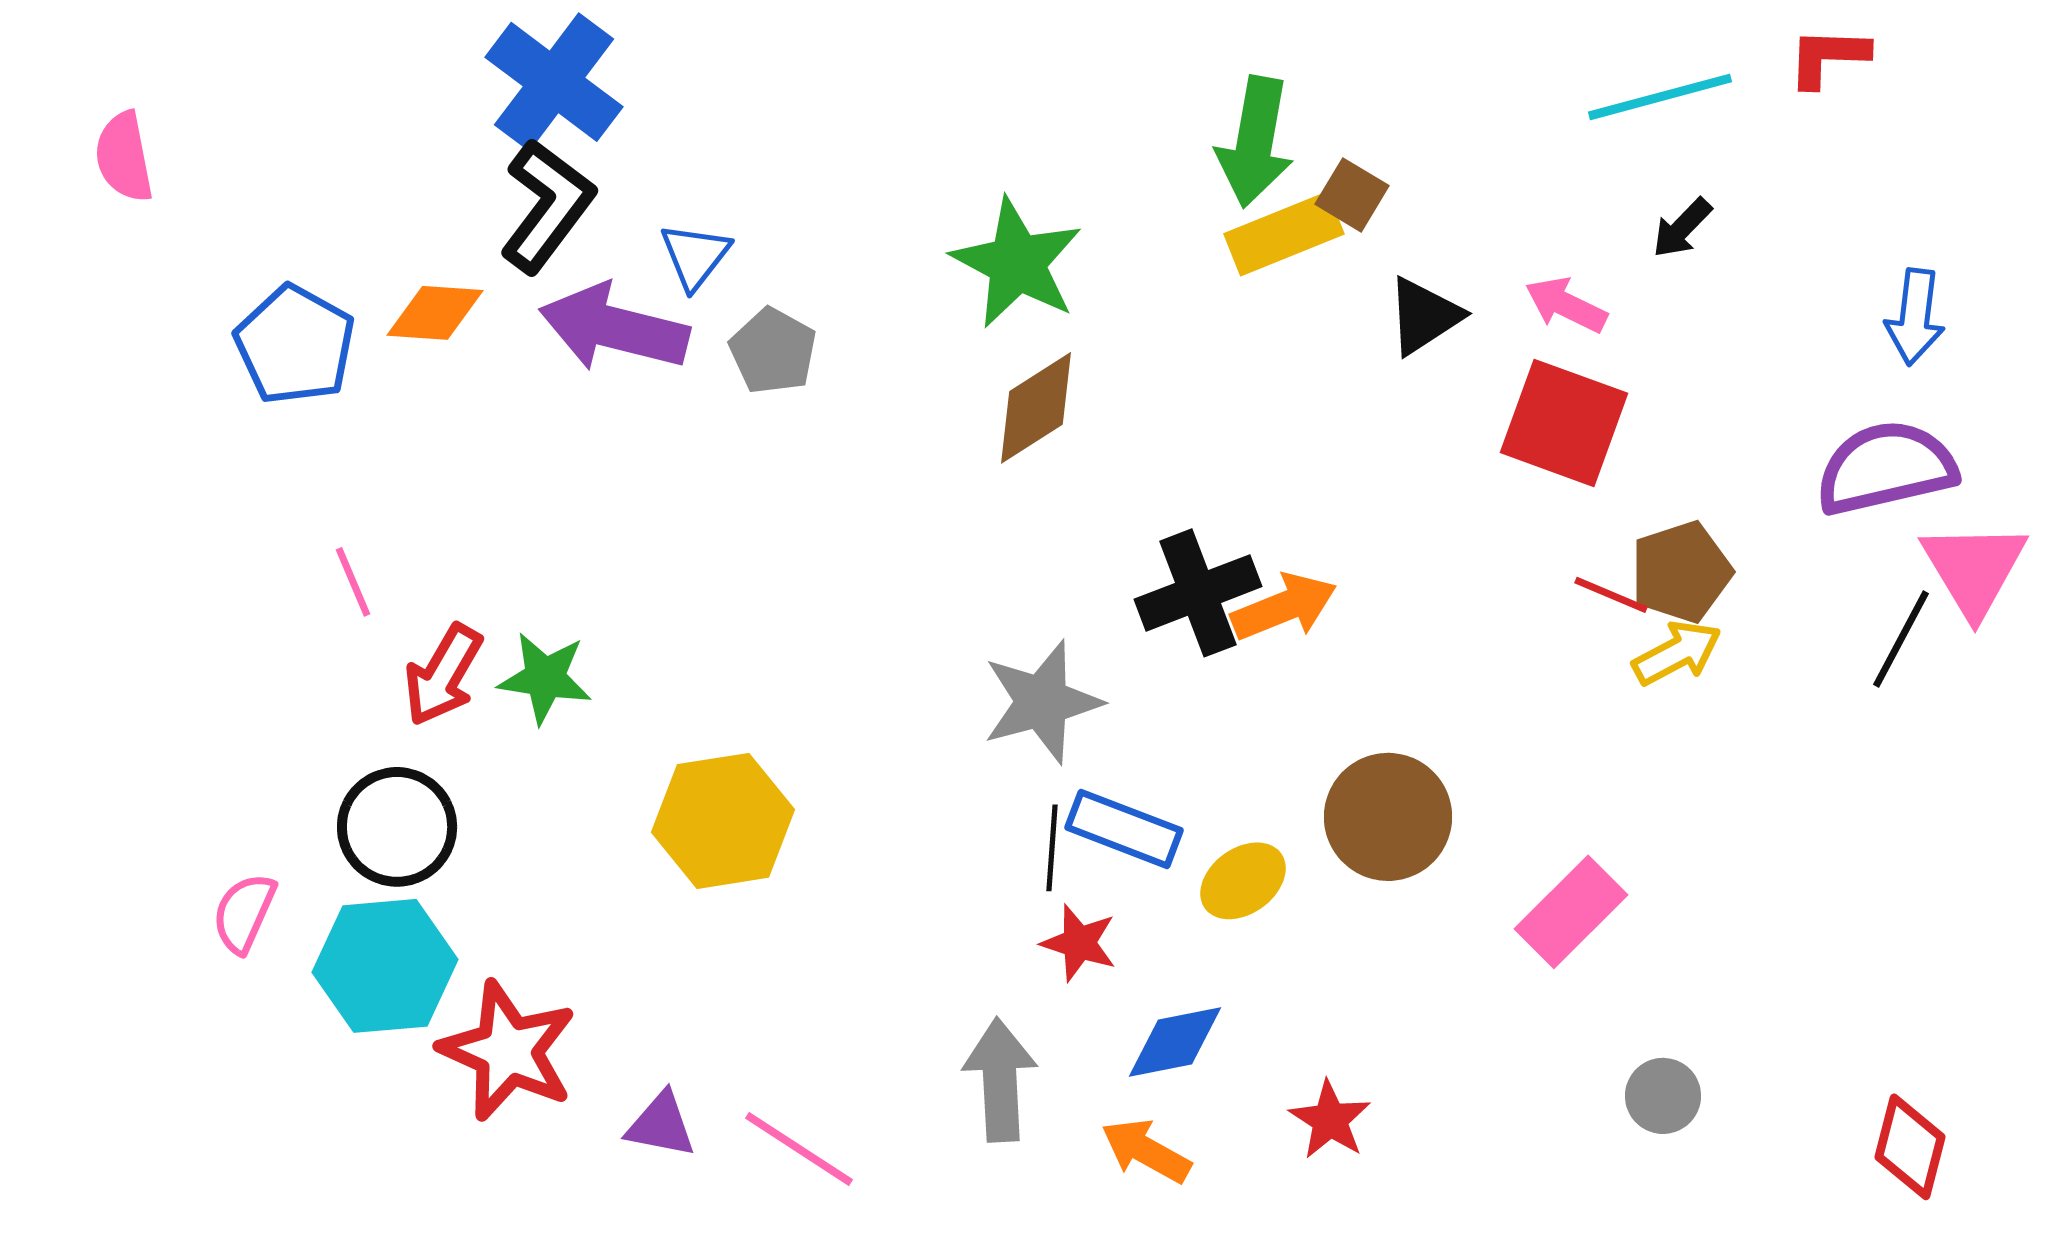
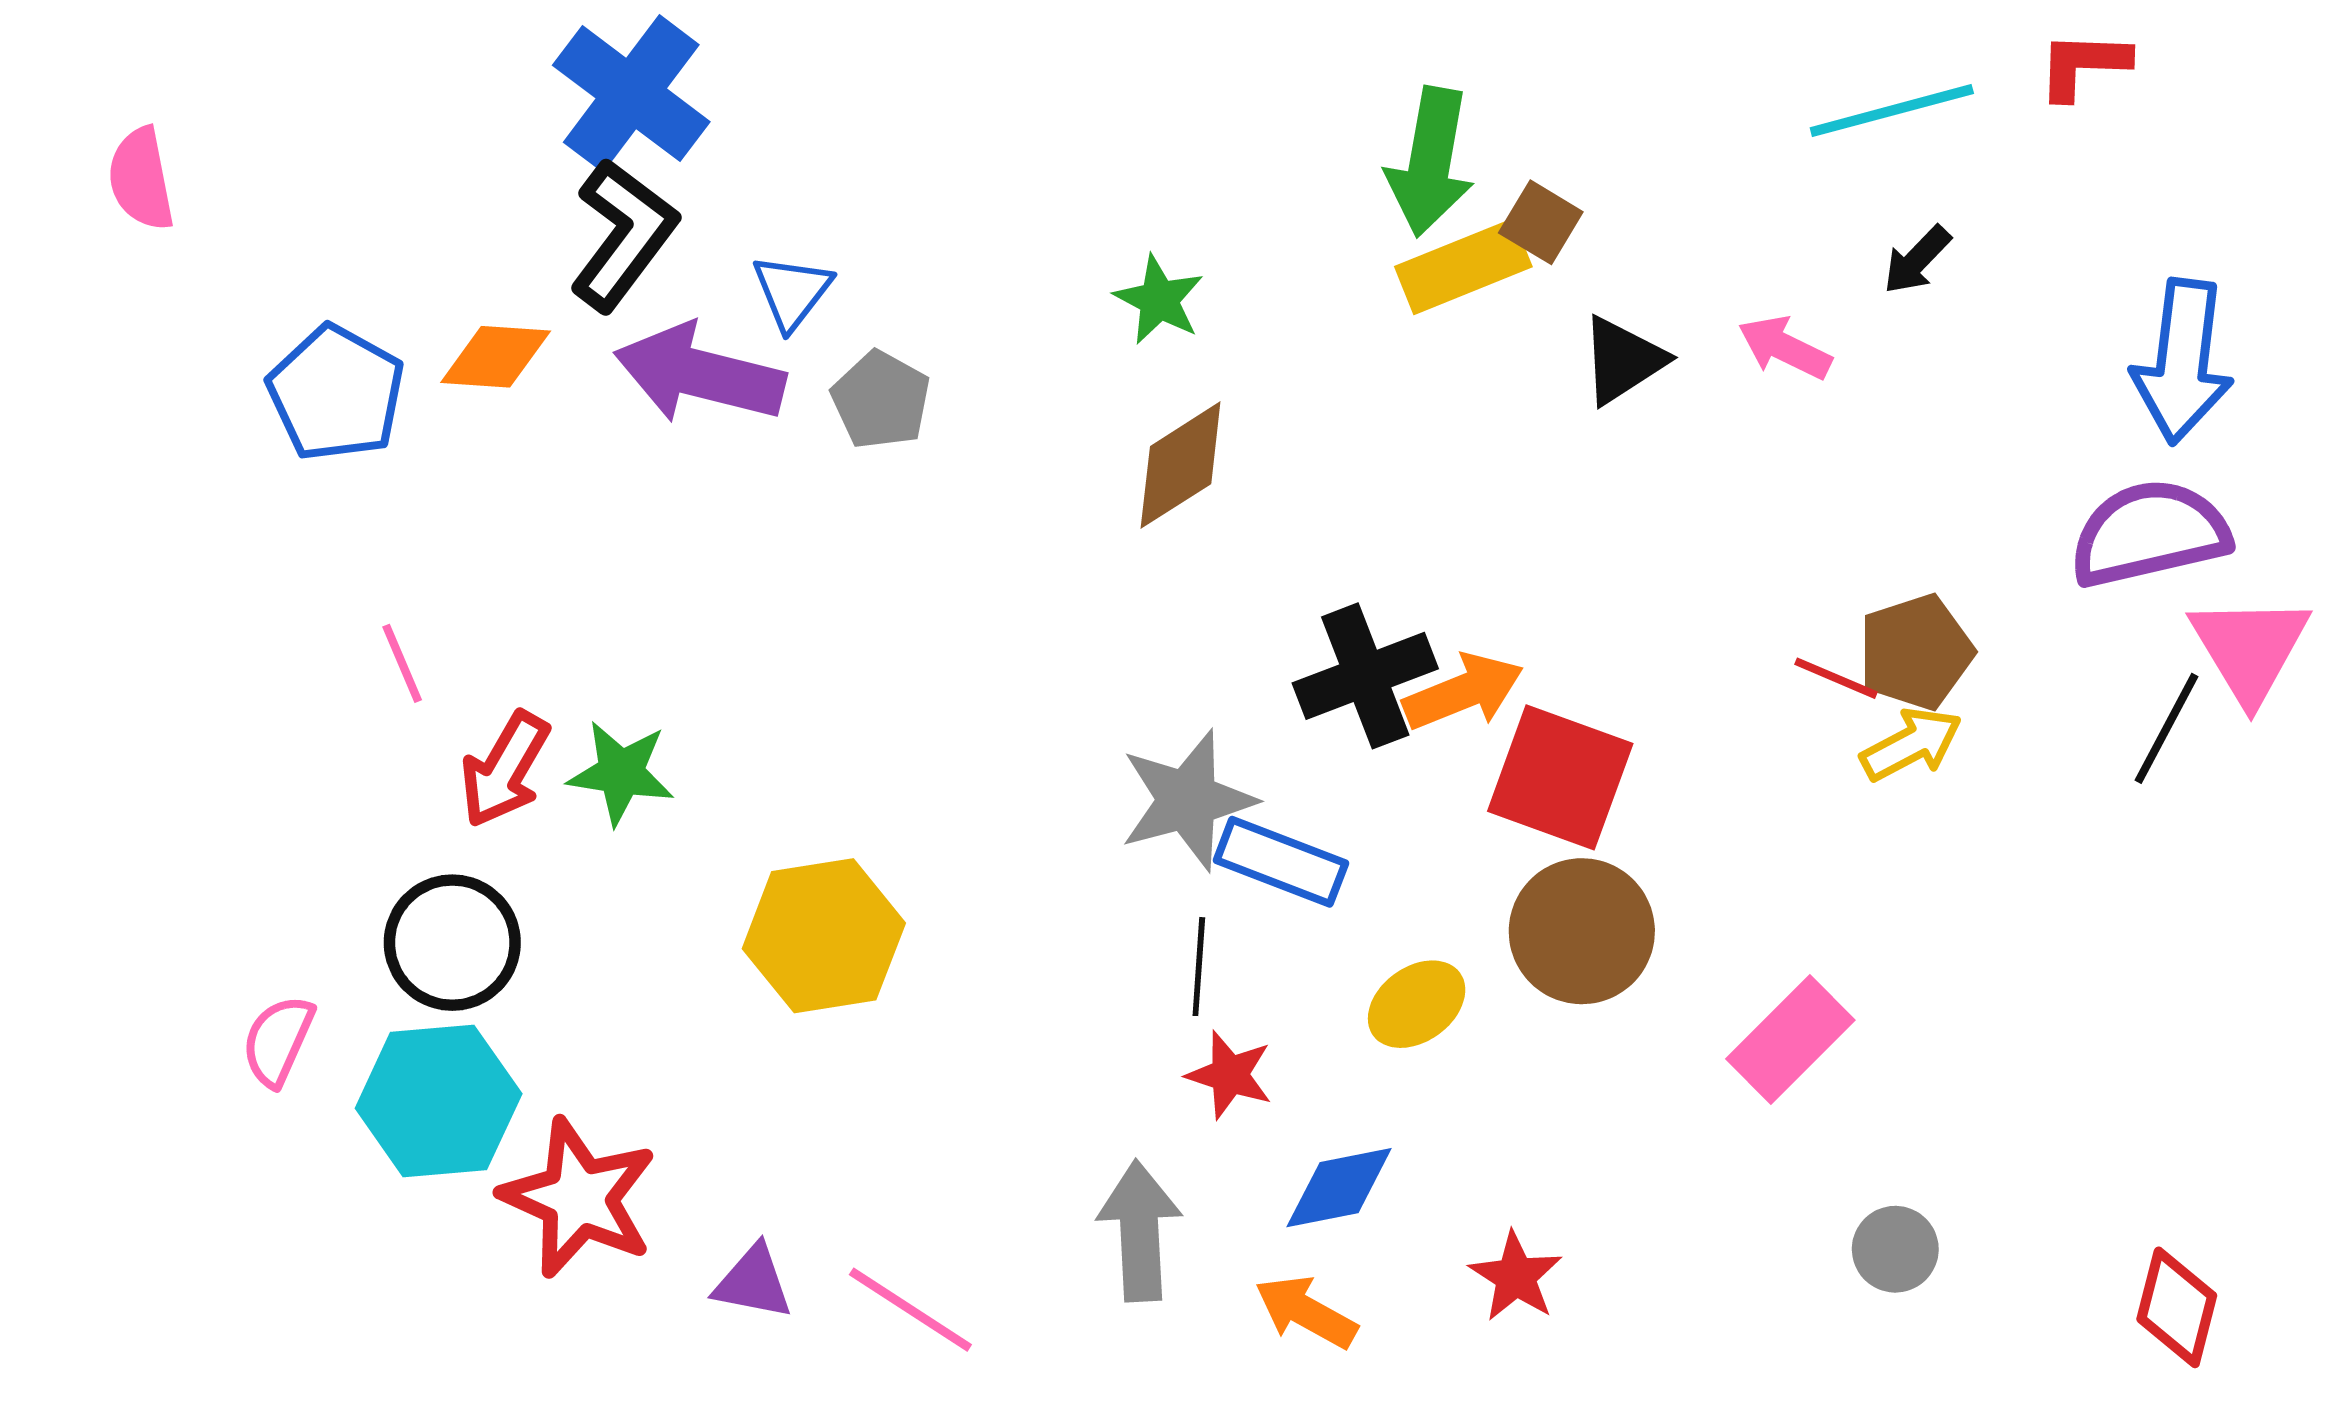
green star: (1017, 263) -> (1159, 300), size x0.6
blue arrow: (1915, 317) -> (2182, 361), size x1.5
red square: (1564, 423) -> (1560, 777), moved
blue rectangle: (1124, 829) -> (1281, 862), moved

